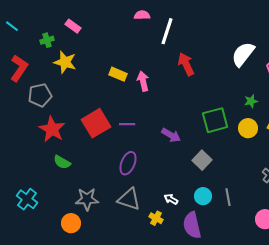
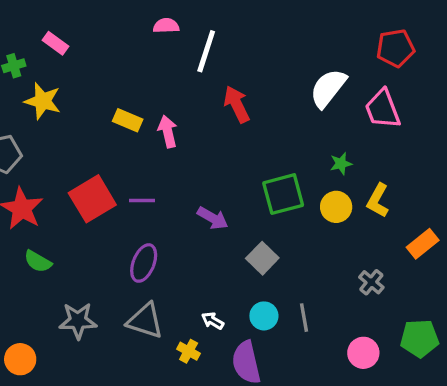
orange circle: (71, 223) -> (20, 359), moved

